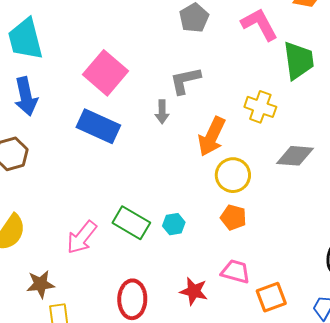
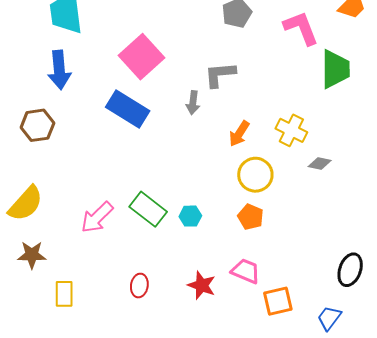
yellow cross: (260, 107) -> (291, 130), moved
orange arrow: (212, 137) -> (239, 134), size x0.7
gray diamond: (295, 156) -> (320, 163), size x0.6
brown star: (41, 284) -> (32, 255), moved
red ellipse: (132, 299) -> (139, 286), size x0.6

